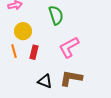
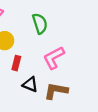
black triangle: (45, 81) -> (30, 84), moved

